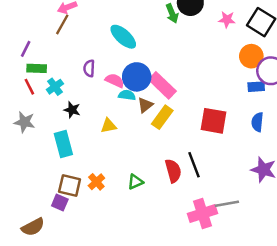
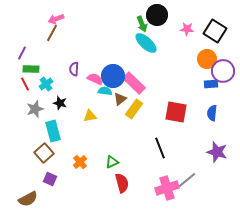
cyan ellipse: (123, 37) -> (146, 43), moved
gray star: (24, 122) -> (35, 109), moved, turned -30
red semicircle: (173, 171) -> (122, 183), moved
brown square: (70, 185) -> (44, 153), moved, turned 36
gray line: (227, 204) -> (187, 180), turned -30

